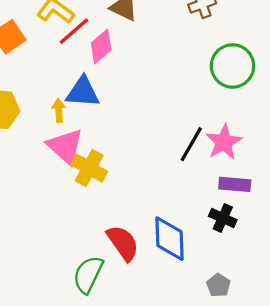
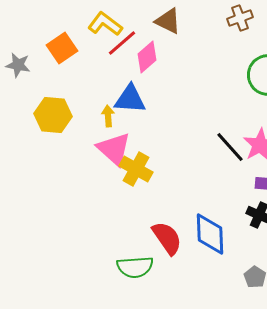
black line: (191, 144) -> (230, 147), turned -72
green semicircle: (88, 274) -> (135, 267), turned -120

